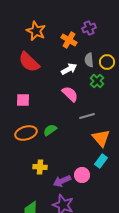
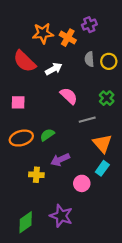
orange star: (36, 31) -> (43, 33), moved, turned -30
white arrow: (69, 69) -> (54, 69), moved
green cross: (97, 81) -> (107, 98), moved
purple arrow: (62, 181) -> (60, 160), moved

